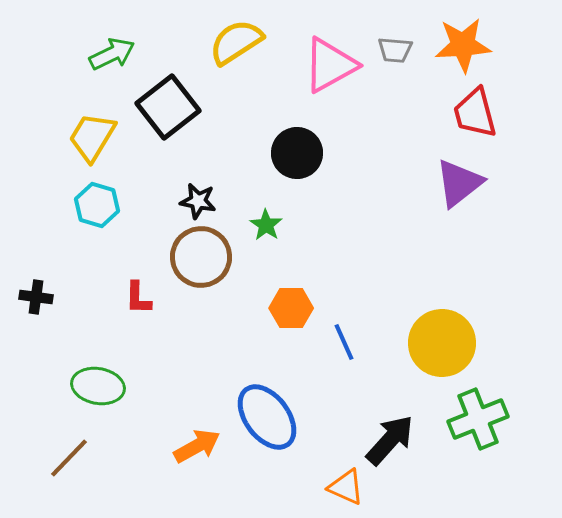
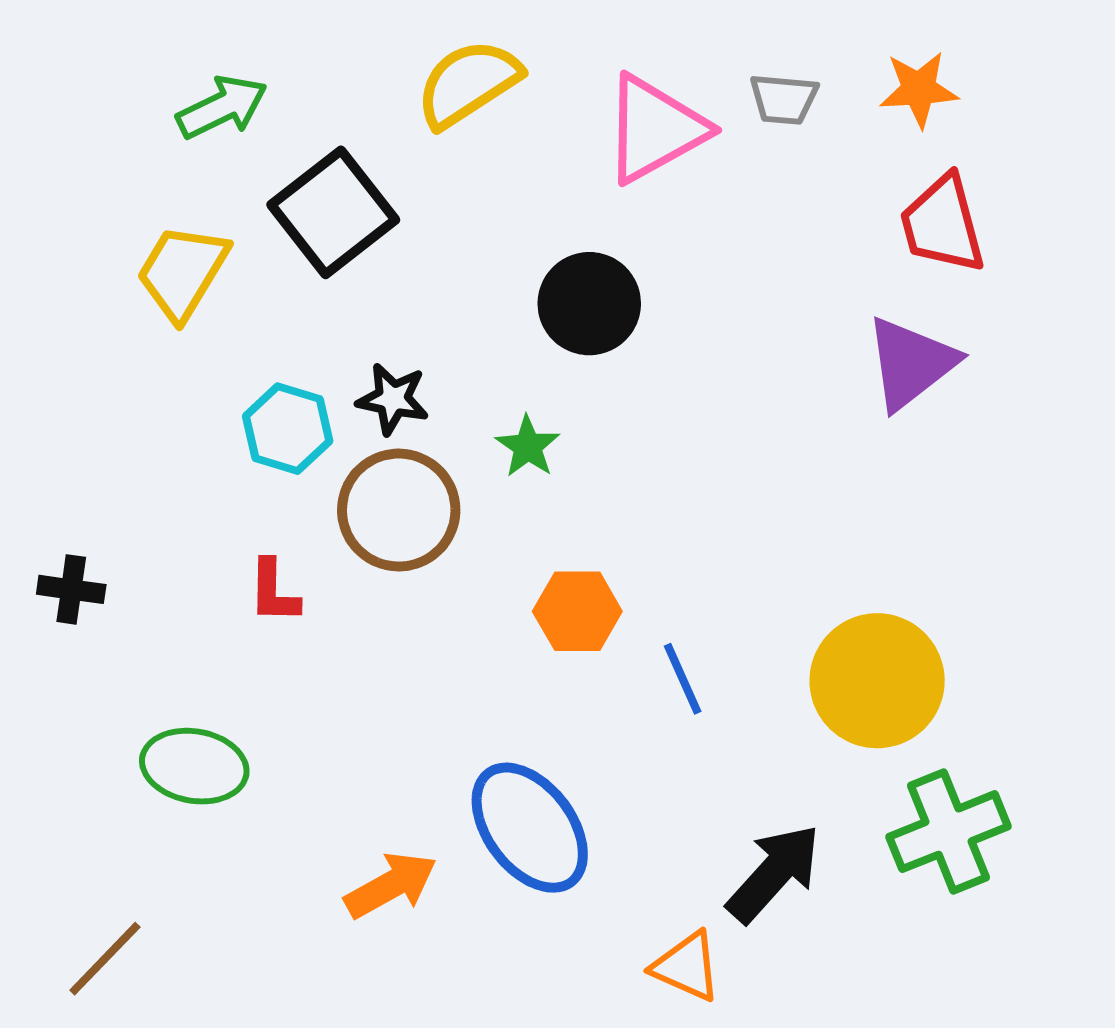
orange star: (463, 45) -> (919, 89), size x0.7
cyan hexagon: (97, 205) -> (288, 429), moved
brown line: (69, 458) -> (105, 959), moved

